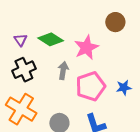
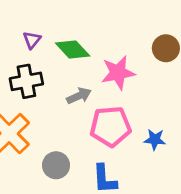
gray arrow: (63, 70) -> (79, 96), turned 42

